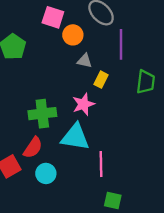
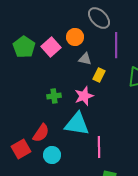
pink square: (53, 17) -> (51, 47), moved, turned 30
green cross: (42, 114) -> (54, 96), moved, size x0.6

